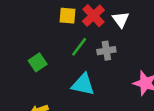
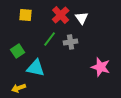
yellow square: (67, 16) -> (26, 15), moved
cyan triangle: (83, 84) -> (36, 68), moved

